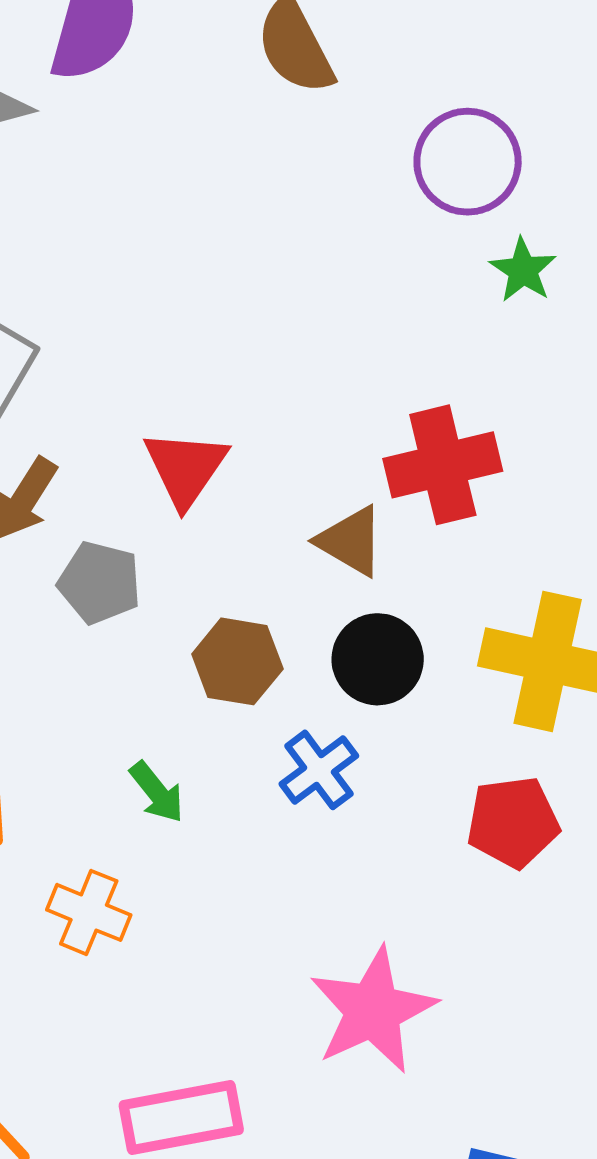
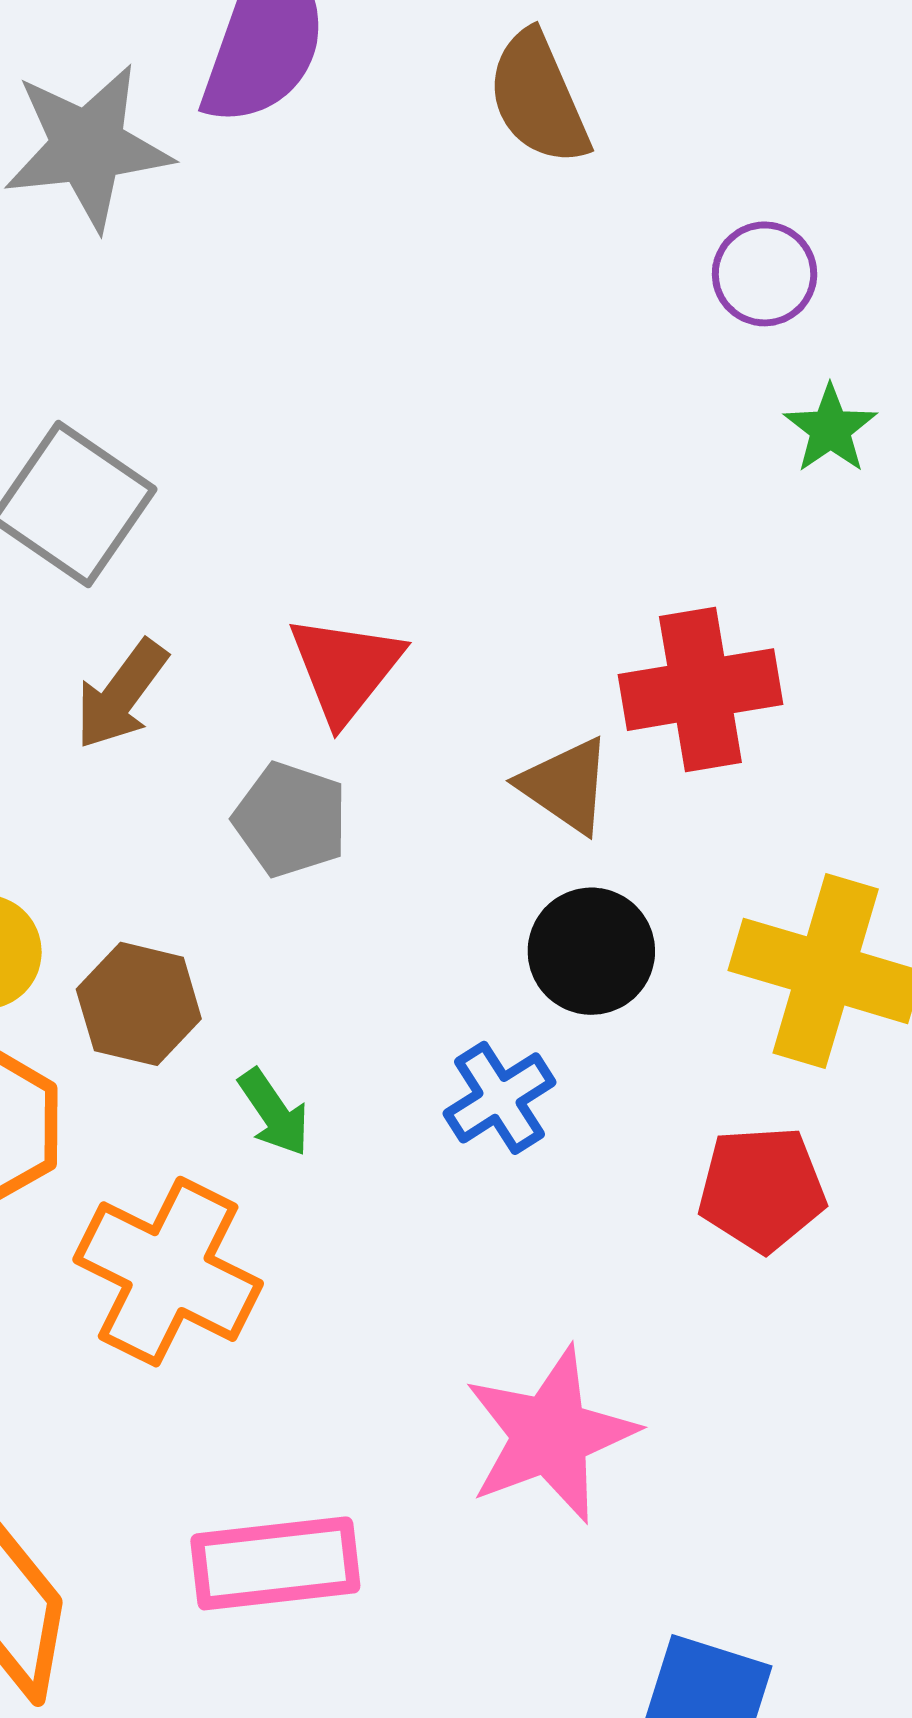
purple circle: (468, 162) -> (765, 274), size x0.7
gray pentagon: (100, 583) -> (291, 820), moved
brown hexagon: (237, 661) -> (139, 1004), moved
orange cross: (89, 912) -> (168, 1272), size x1.6

